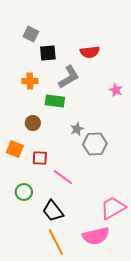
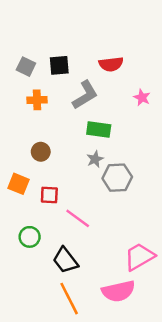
gray square: (31, 34) -> (26, 67), moved
pink star: (116, 90) -> (142, 97), moved
green rectangle: (55, 101) -> (99, 130), moved

